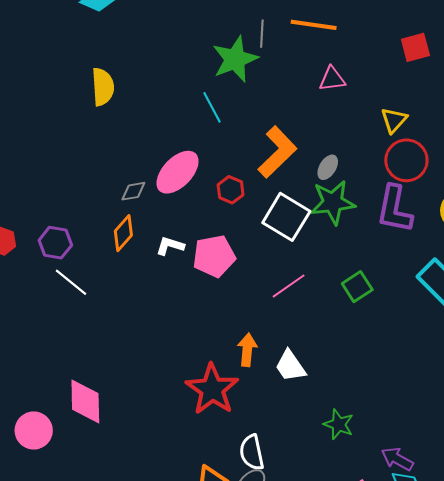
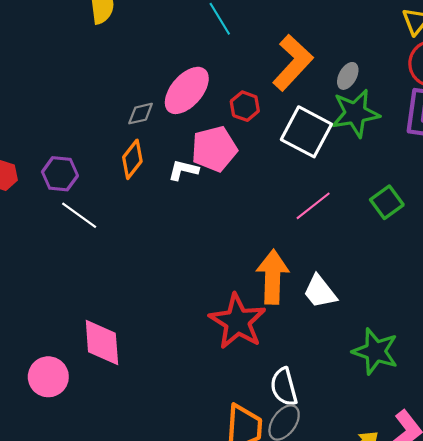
pink pentagon: (214, 256) -> (214, 149), moved
orange arrow: (247, 350) -> (273, 277), size x1.5
green star: (339, 424) -> (375, 351), size x1.4

